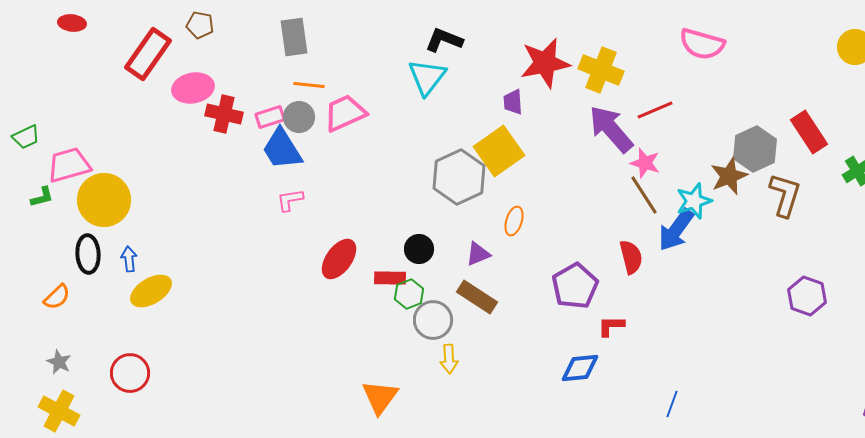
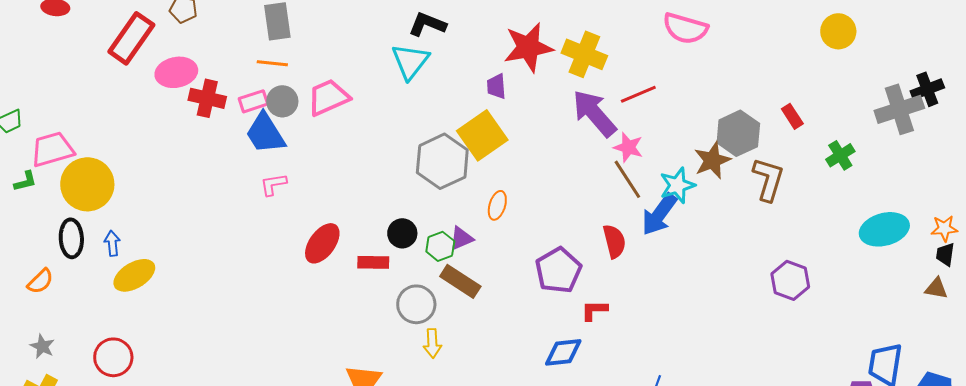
orange line: (309, 85) -> (272, 63), moved
red rectangle: (809, 132) -> (792, 116), size x0.6
green hexagon: (409, 294) -> (440, 246), moved

